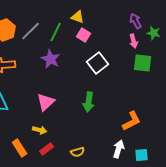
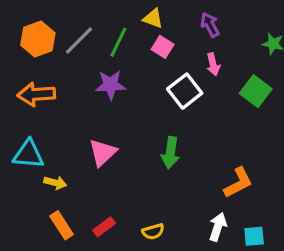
purple arrow: (136, 21) -> (210, 25), moved
pink arrow: (134, 41) -> (213, 64), moved
purple star: (51, 59) -> (110, 85), turned -30
green square: (143, 63) -> (256, 91), turned 30
yellow arrow: (40, 130) -> (55, 183), moved

